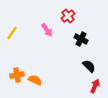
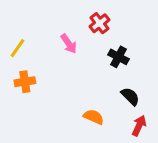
orange cross: (17, 75) -> (25, 82), moved
orange semicircle: (35, 80) -> (94, 117), moved

